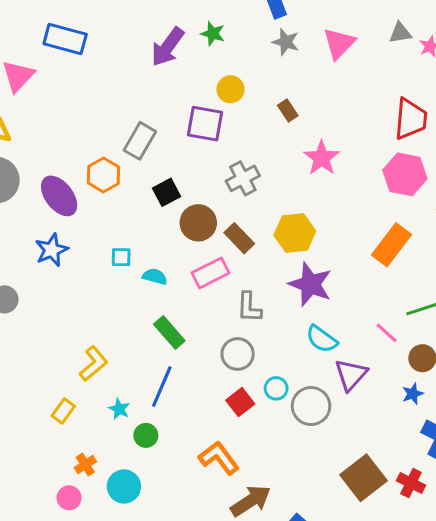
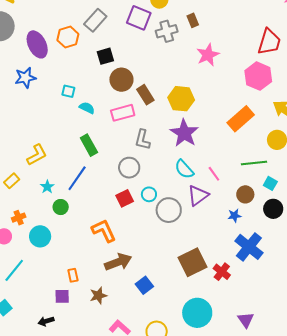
gray cross: (243, 178) -> (167, 31), moved
pink line: (387, 333) -> (214, 174), moved

